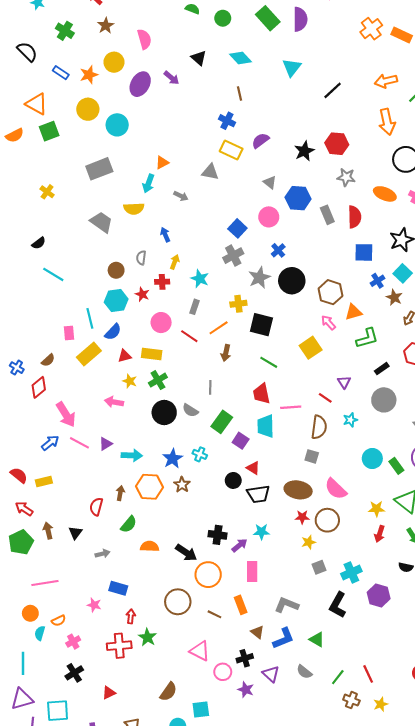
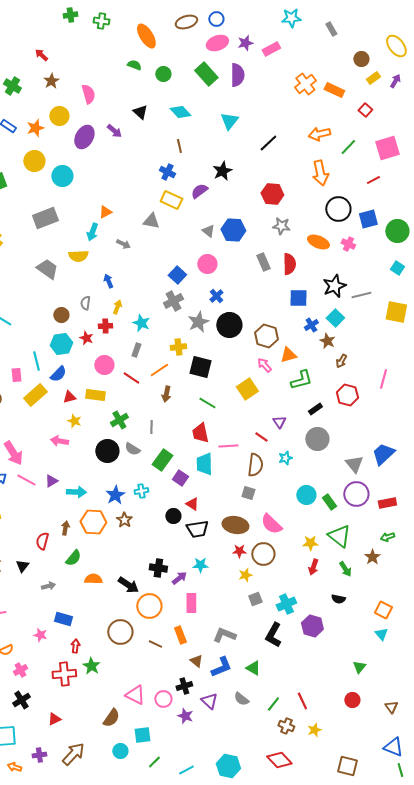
black star: (304, 151) -> (222, 171), moved
blue hexagon: (298, 198) -> (233, 230), moved
green cross: (158, 380) -> (119, 420), moved
cyan cross: (200, 454) -> (141, 491), turned -32
pink triangle: (200, 651) -> (135, 695), moved

